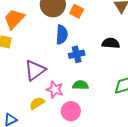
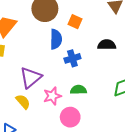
orange square: (77, 11) -> (75, 22), moved
pink star: (55, 90) -> (52, 96), turned -30
yellow semicircle: (37, 103) -> (23, 102), moved, turned 84

